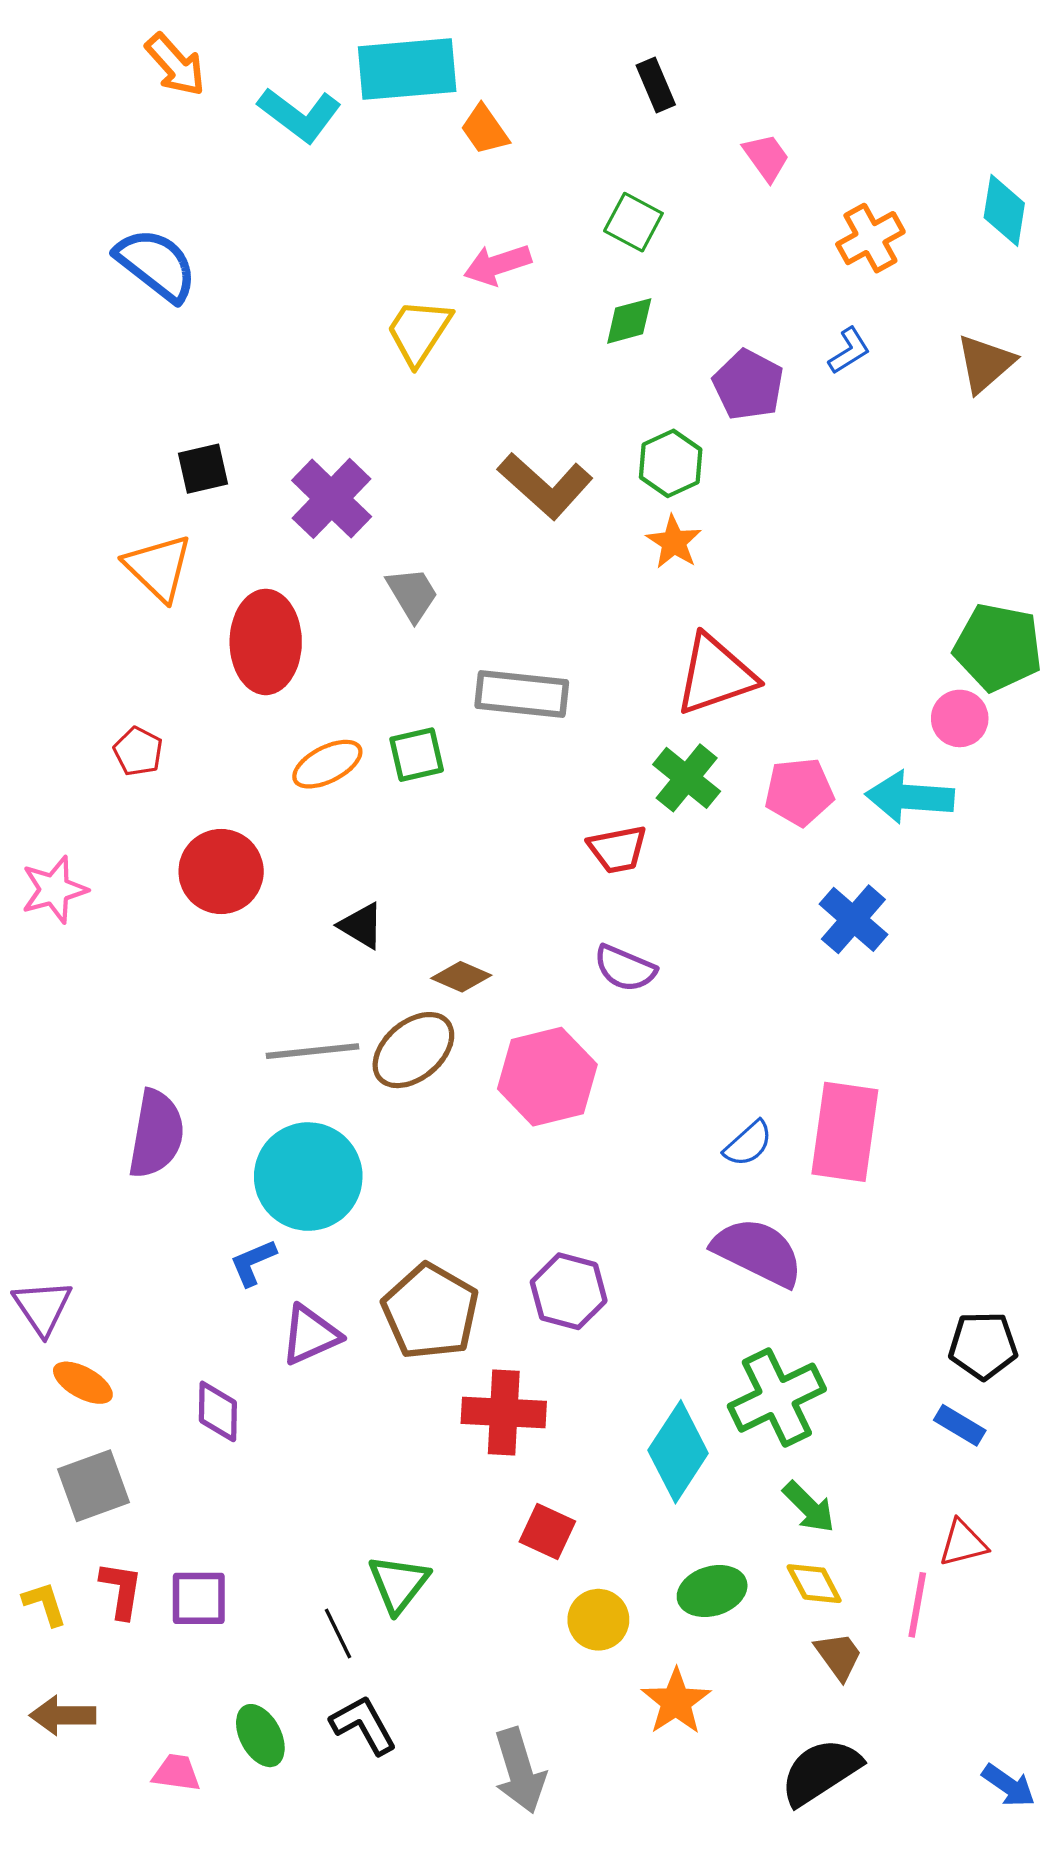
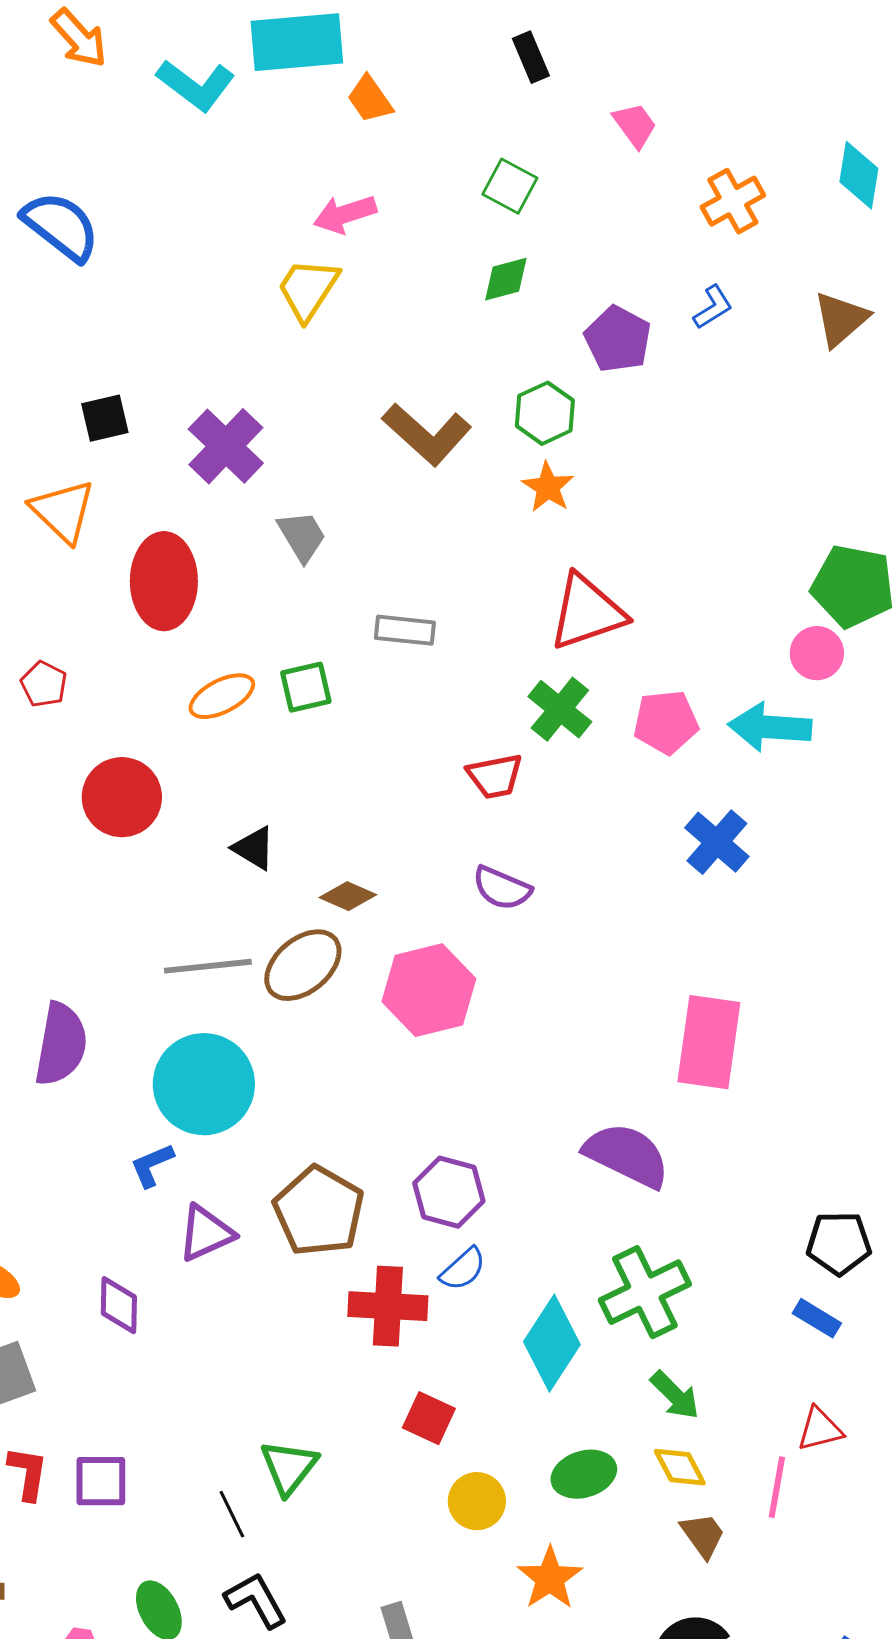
pink arrow: (497, 265) -> (345, 214), moved
gray rectangle: (522, 694) -> (405, 630), size x0.7
blue semicircle: (748, 1144) -> (463, 1269), moved

